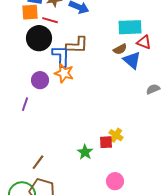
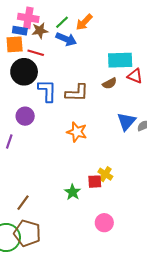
brown L-shape: (77, 45) -> (77, 93), moved
blue triangle: (132, 60) -> (126, 121), moved, turned 30
orange star: (64, 73) -> (77, 132), moved

